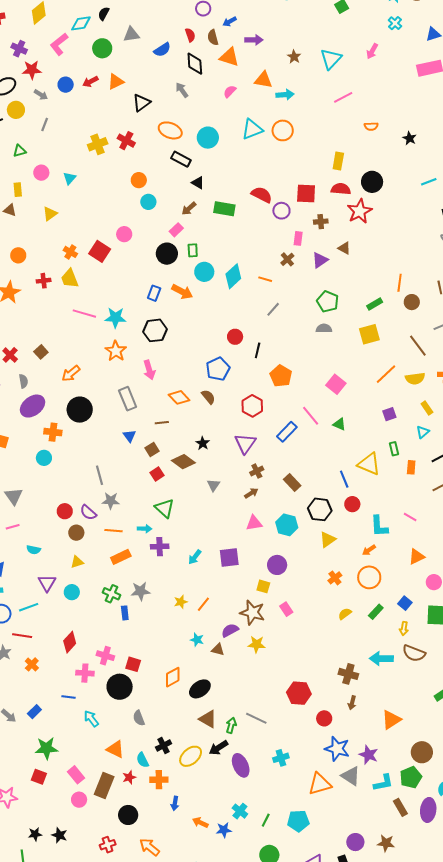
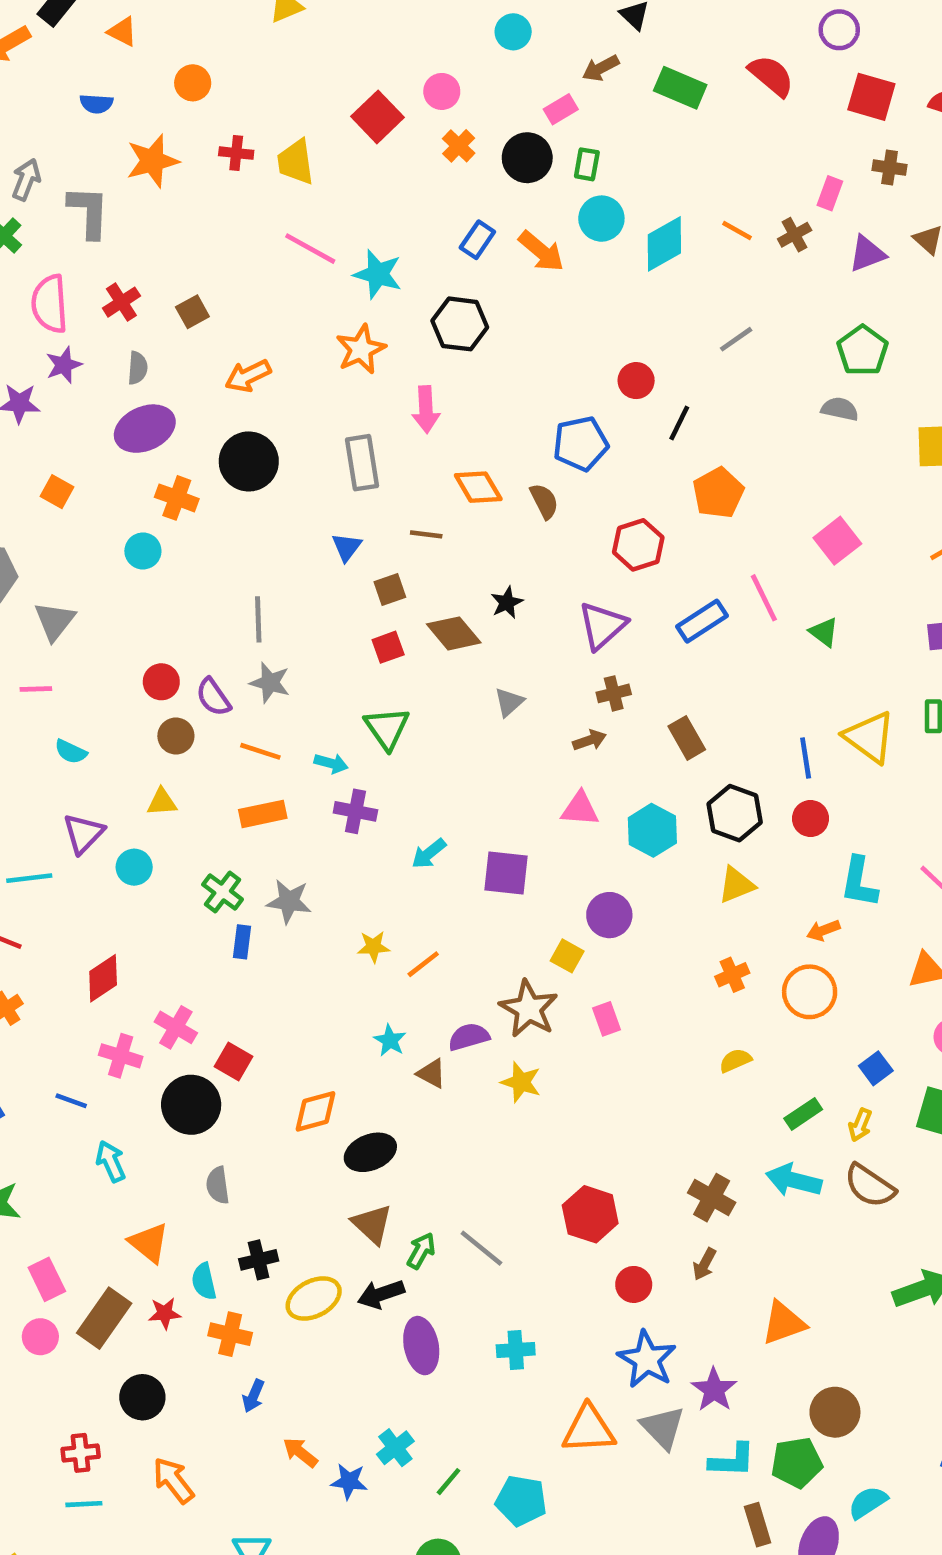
purple circle: (281, 211) -> (839, 30), moved
orange cross: (70, 252) -> (459, 146), moved
orange line: (265, 279) -> (737, 231), moved
green rectangle: (376, 612) -> (803, 1114), moved

